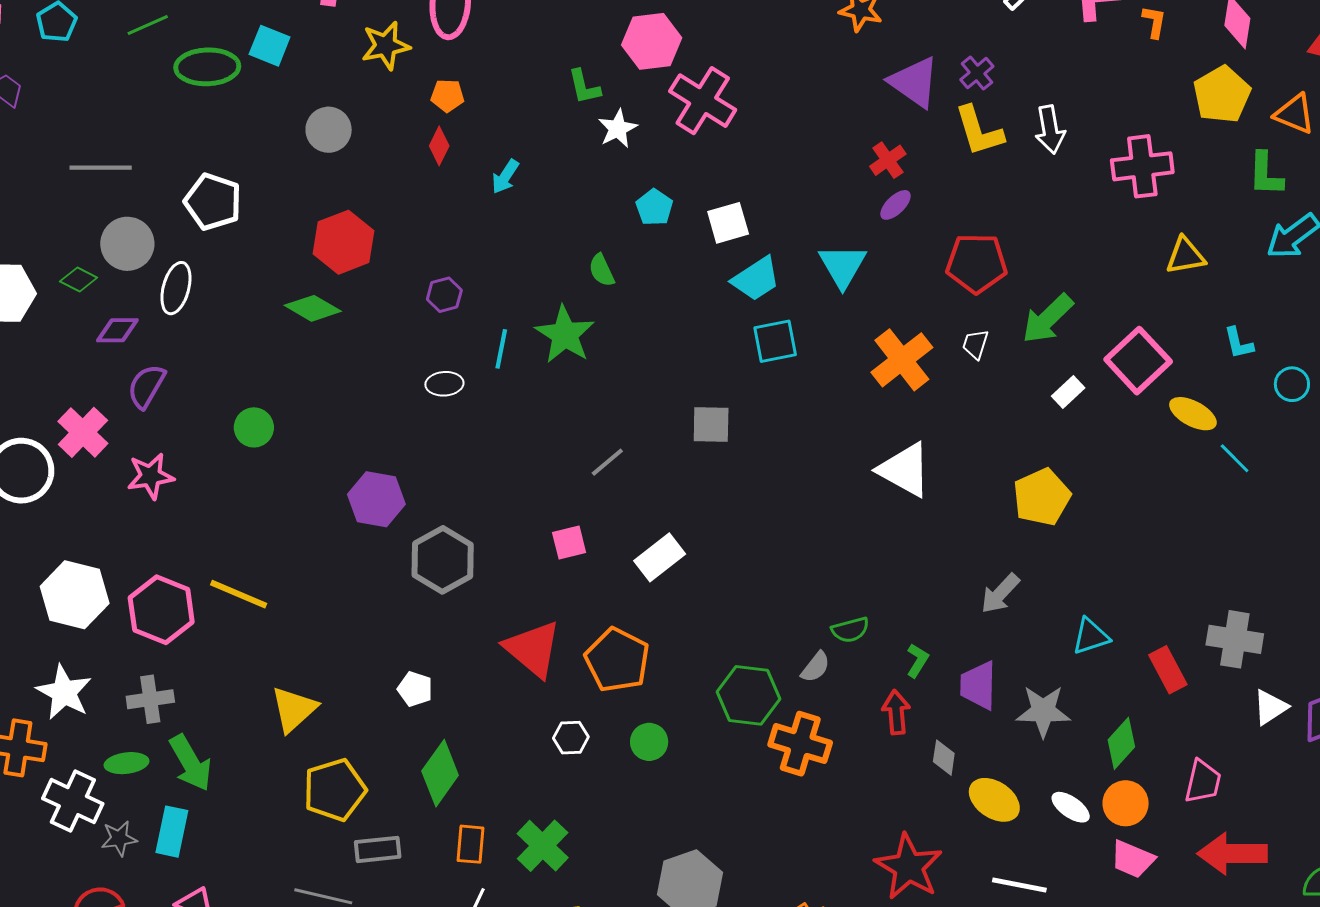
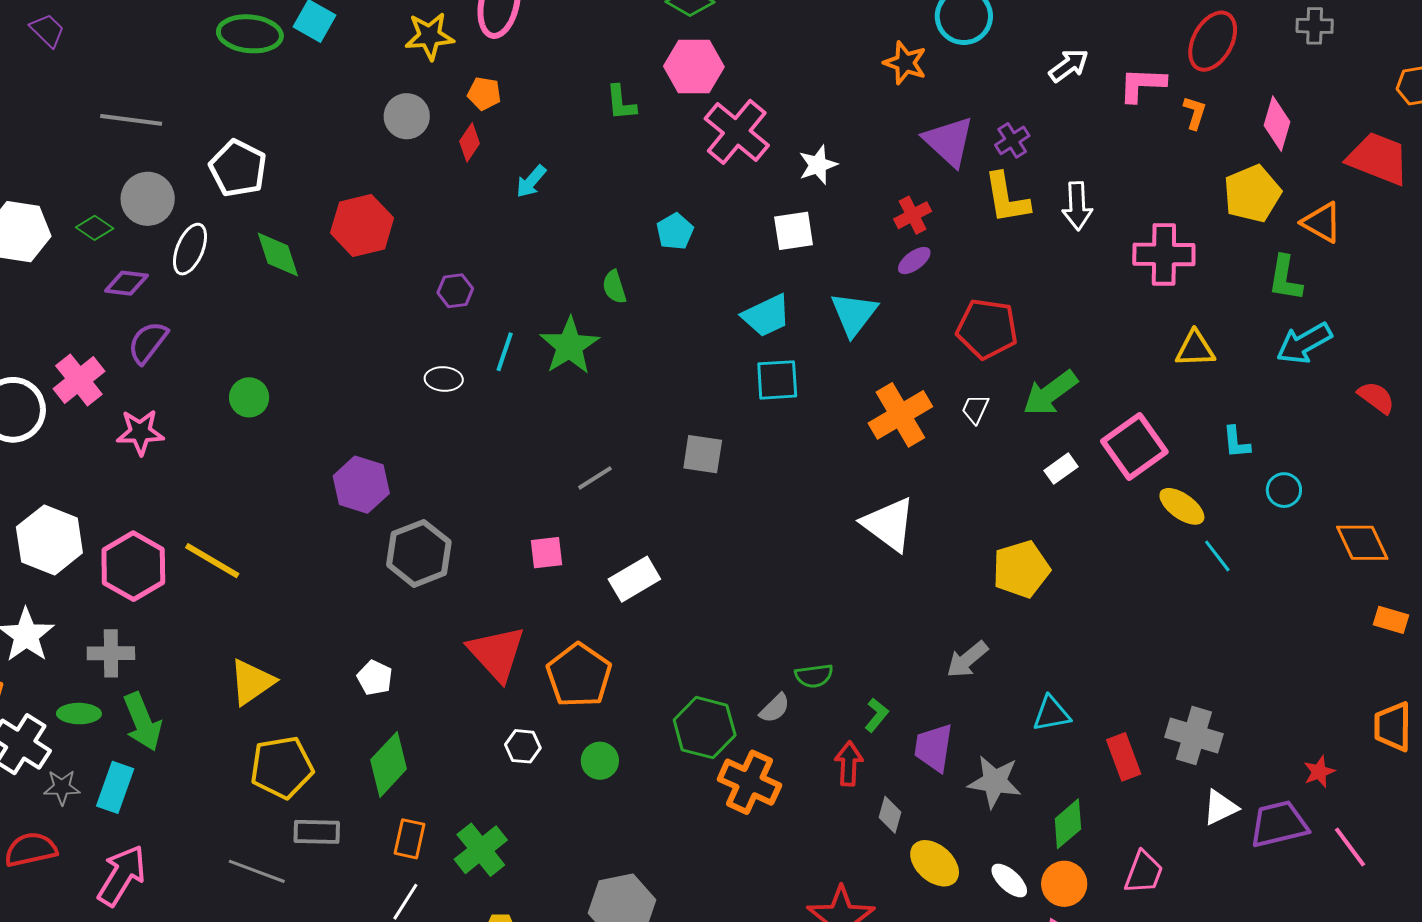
white star: (618, 129) -> (818, 165), moved
gray circle: (329, 130) -> (407, 116), moved
white square: (728, 223) -> (794, 231), moved
green diamond: (313, 308) -> (278, 255), moved, turned 34

